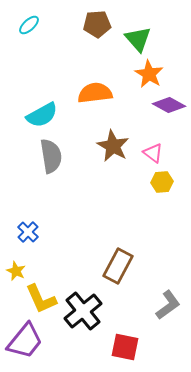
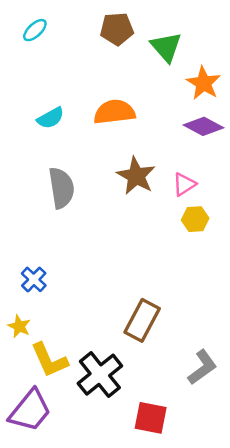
orange star: (149, 74) -> (204, 83), moved
cyan semicircle: (42, 115) -> (51, 118), moved, size x0.7
pink triangle: (153, 153) -> (184, 184), turned 50

